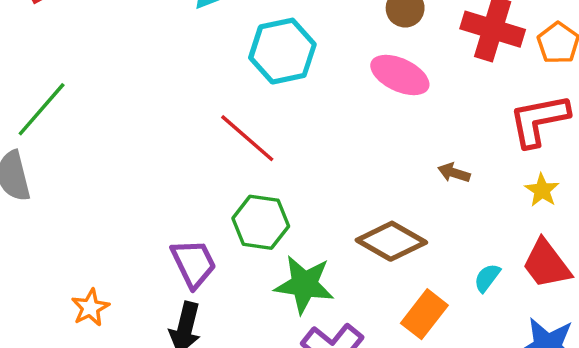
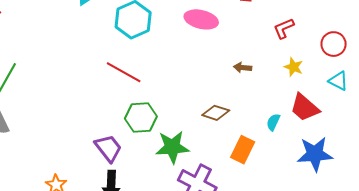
red L-shape: (539, 120) -> (284, 28), size x0.6
brown diamond: (391, 241) -> (216, 113), size x0.7

